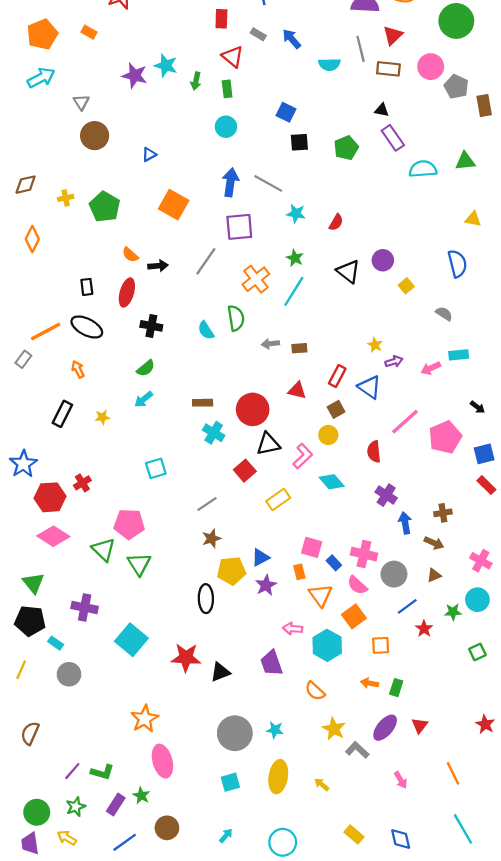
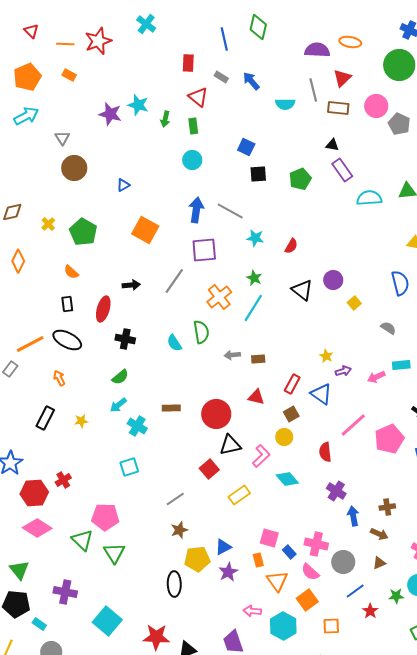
yellow cross: (66, 198) -> (48, 224), turned -32
orange semicircle: (130, 255) -> (71, 272), moved
cyan cross: (214, 433) -> (137, 426), moved

